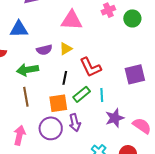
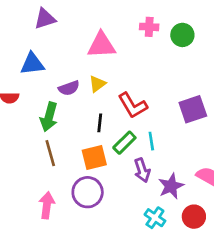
pink cross: (108, 10) -> (149, 27), turned 32
green arrow: (27, 70) -> (49, 117), turned -60
purple star: (115, 118) -> (171, 186), moved
purple arrow: (75, 123) -> (142, 170), moved

